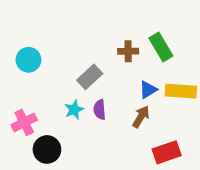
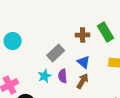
blue triangle: (148, 90) -> (84, 62), moved, turned -48
brown arrow: (141, 117) -> (83, 81), moved

